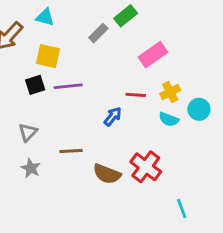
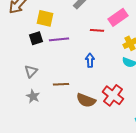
red line: (136, 95) -> (97, 30), moved
blue arrow: (113, 116) -> (90, 60), turned -40

